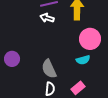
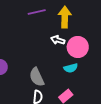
white arrow: (47, 18) -> (58, 40), moved

